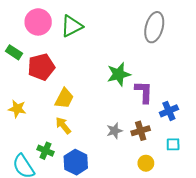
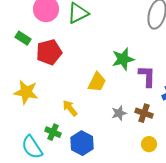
yellow trapezoid: (64, 98) -> (97, 82), moved
yellow star: (17, 109) -> (26, 92), size x1.4
brown cross: (141, 131) -> (144, 113), turned 36

